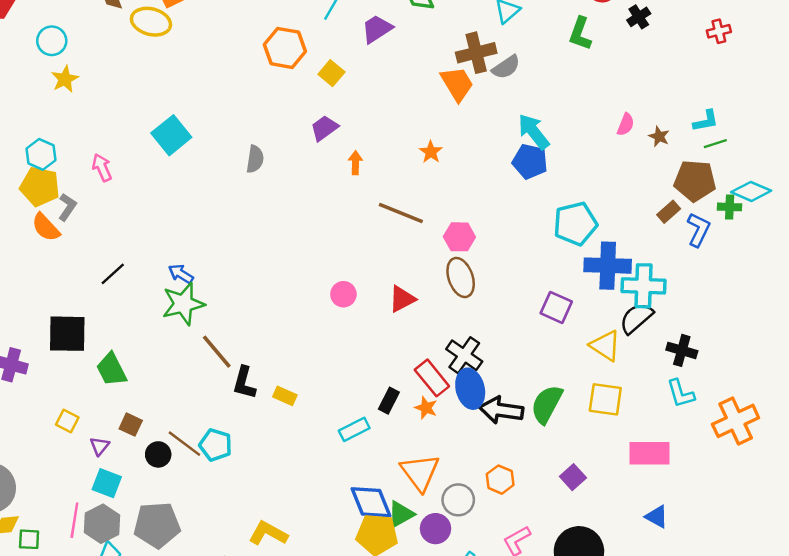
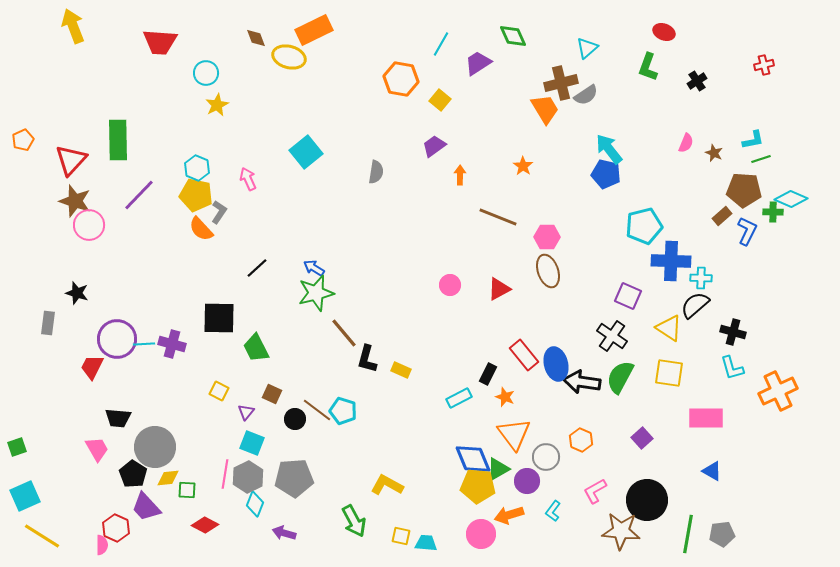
black cross: (639, 17) -> (697, 81), moved
cyan cross: (644, 286) -> (701, 278), size x0.6
black cross: (464, 355) -> (612, 336), moved
orange star: (426, 408) -> (505, 397), moved

